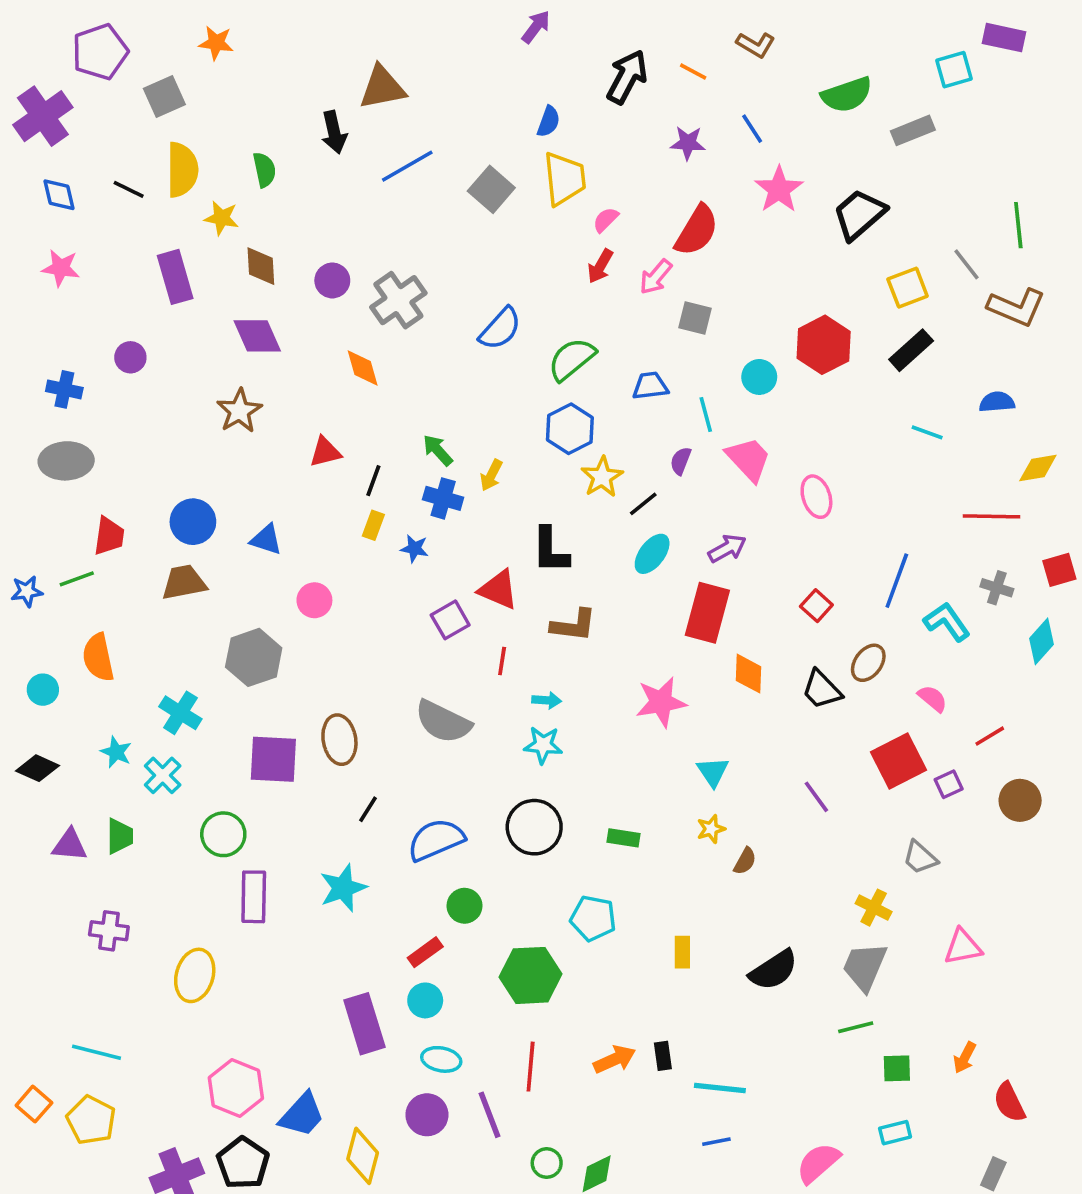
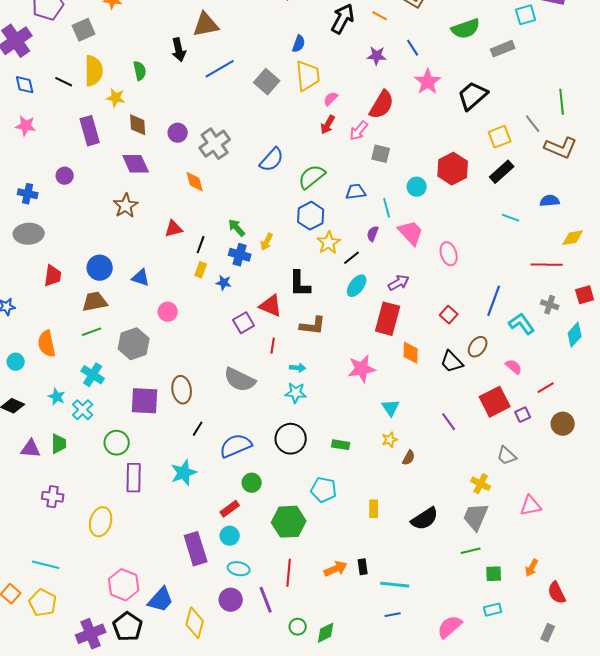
green line: (77, 579) -> (92, 332), moved

